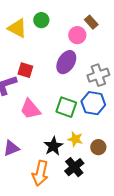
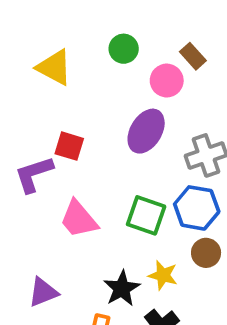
green circle: (41, 20) -> (124, 49), moved
brown circle: (98, 147) -> (206, 253), moved

